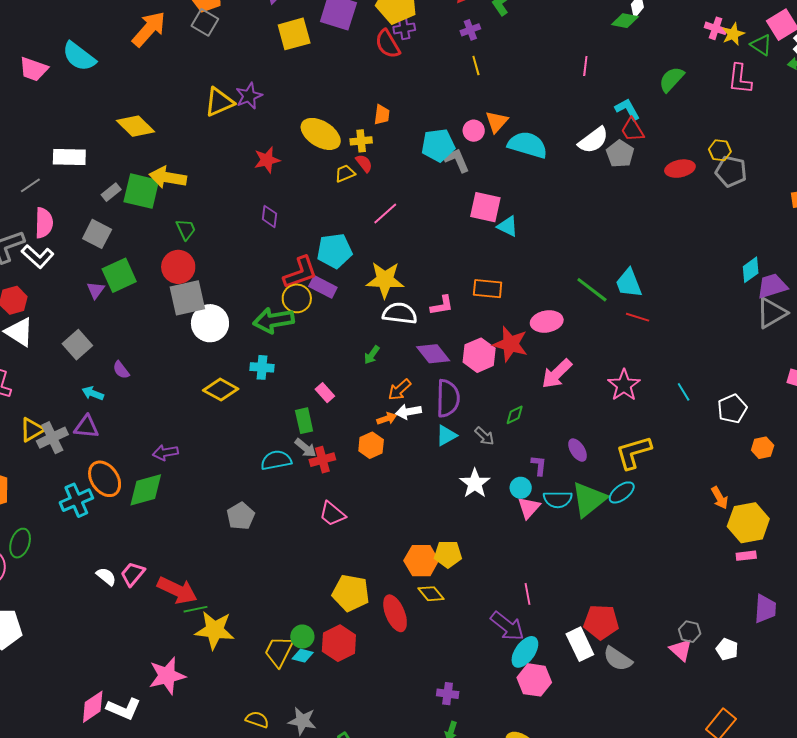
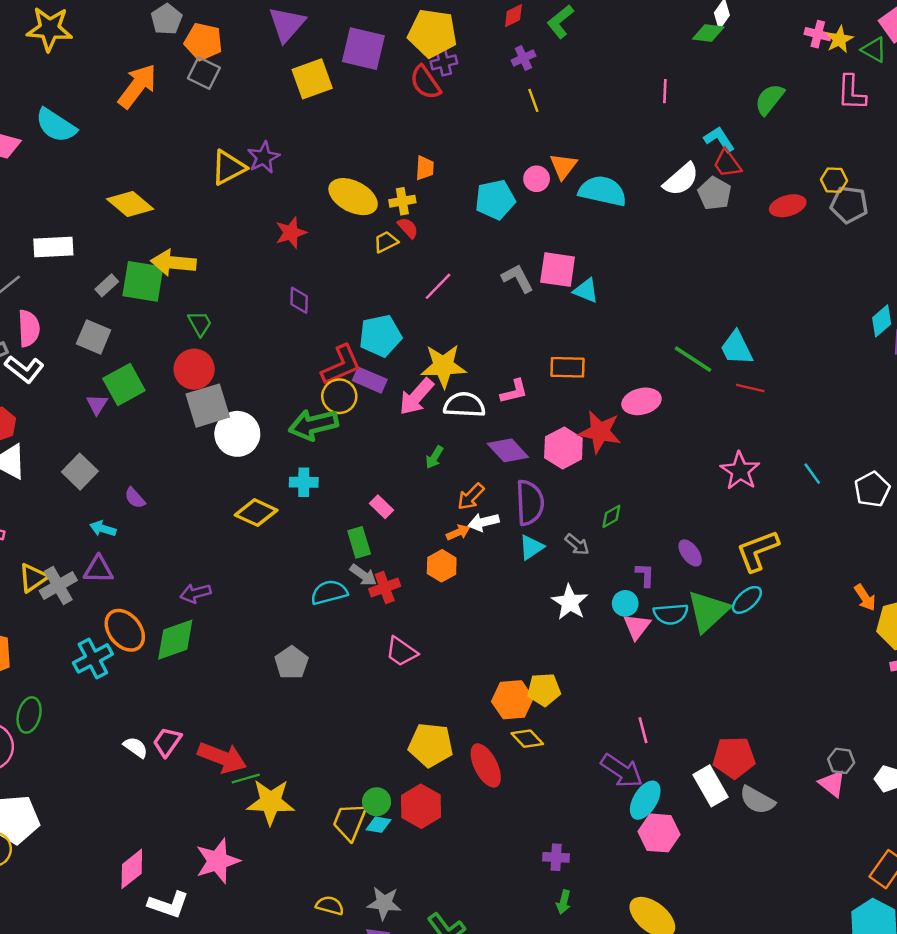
gray L-shape: (457, 160) -> (518, 278), moved
pink arrow: (557, 374) -> (416, 397), moved
pink diamond: (93, 707) -> (132, 869), moved

